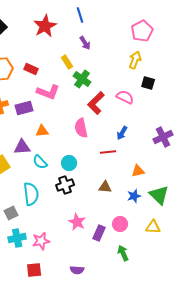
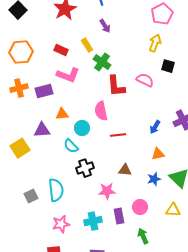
red rectangle: (31, 69) -> (61, 50), moved
red L-shape: (96, 103) -> (116, 86), turned -50
blue arrow: (122, 133) -> (155, 127), moved
red line: (108, 152) -> (118, 135), moved
cyan semicircle: (40, 162) -> (71, 146), moved
cyan circle: (69, 163) -> (82, 128), moved
cyan semicircle: (31, 194) -> (56, 190), moved
pink star: (77, 222) -> (107, 191), moved, turned -30
purple rectangle: (99, 233) -> (119, 216), turned -35
cyan cross: (17, 238) -> (93, 221), moved

